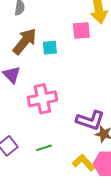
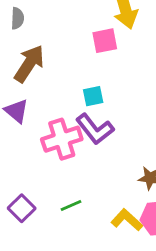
cyan square: (50, 48) -> (93, 96), moved
purple L-shape: (90, 120) -> (95, 129), moved, turned 40

